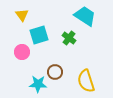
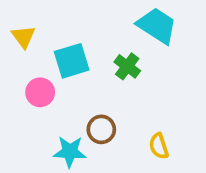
yellow triangle: (22, 15) -> (23, 37), moved
yellow semicircle: (86, 81) -> (159, 146), size x0.6

